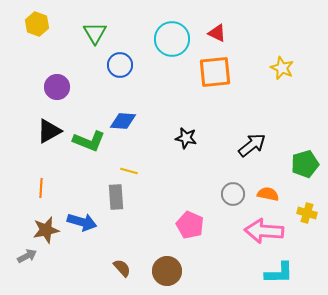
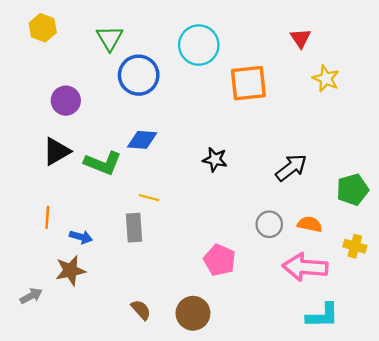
red triangle: (217, 33) -> (300, 38), moved, turned 30
blue circle: (120, 65) -> (139, 75), size x1.4
blue arrow: (82, 222) -> (81, 237), moved, size x0.7
brown star: (46, 230) -> (70, 271), moved

